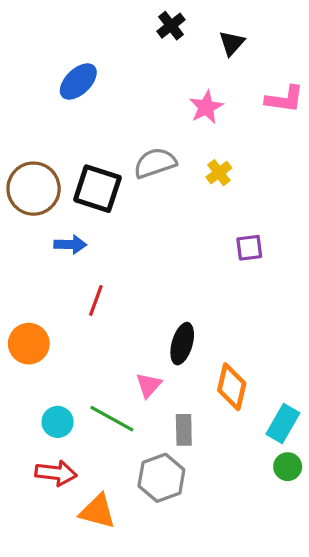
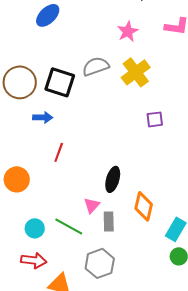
yellow cross: (219, 173) -> (136, 72), size x1.8
gray rectangle: (184, 430) -> (109, 221), moved

